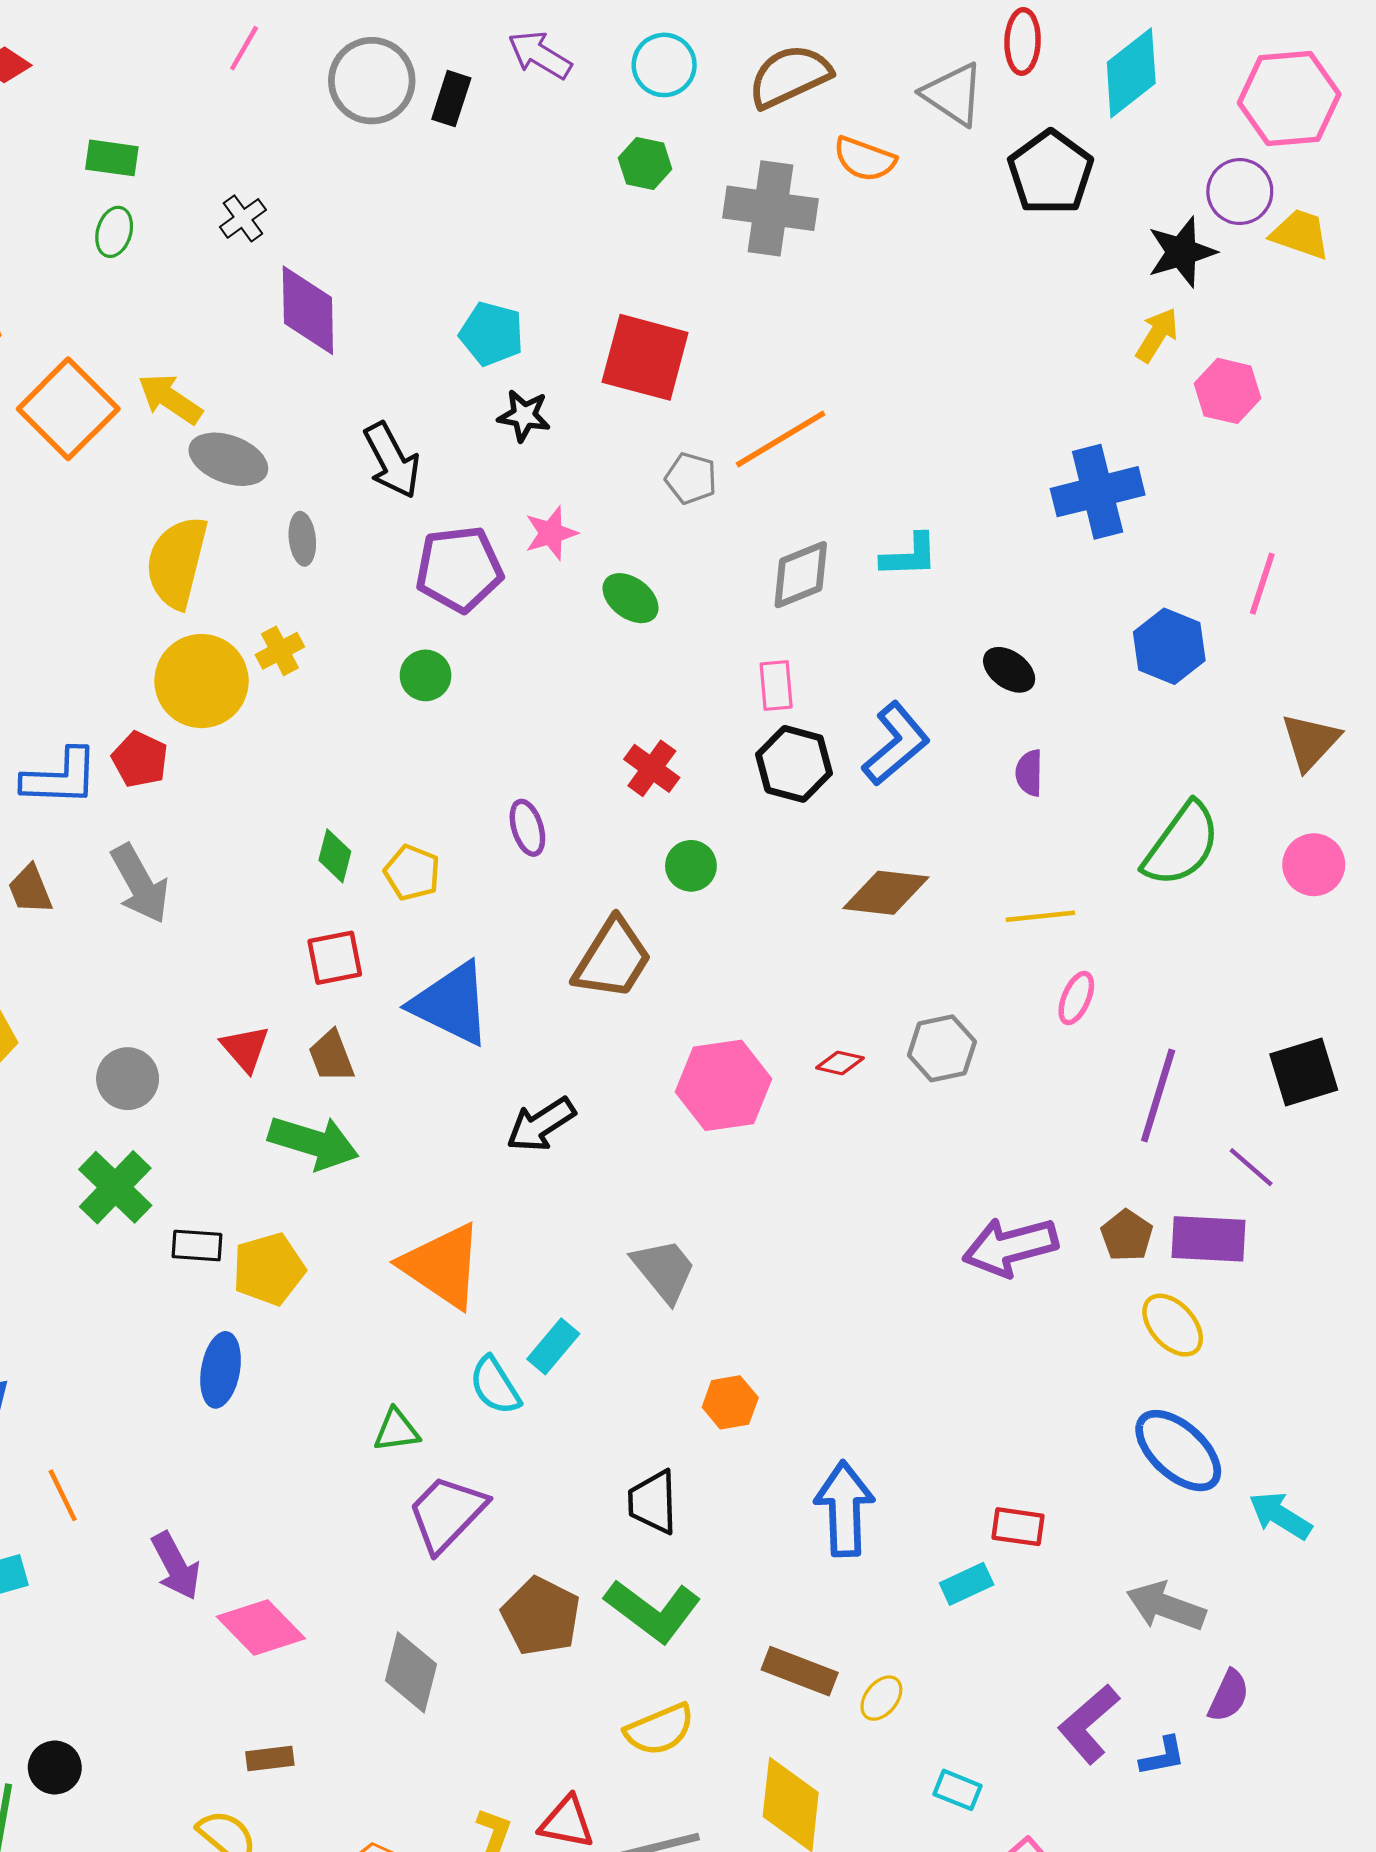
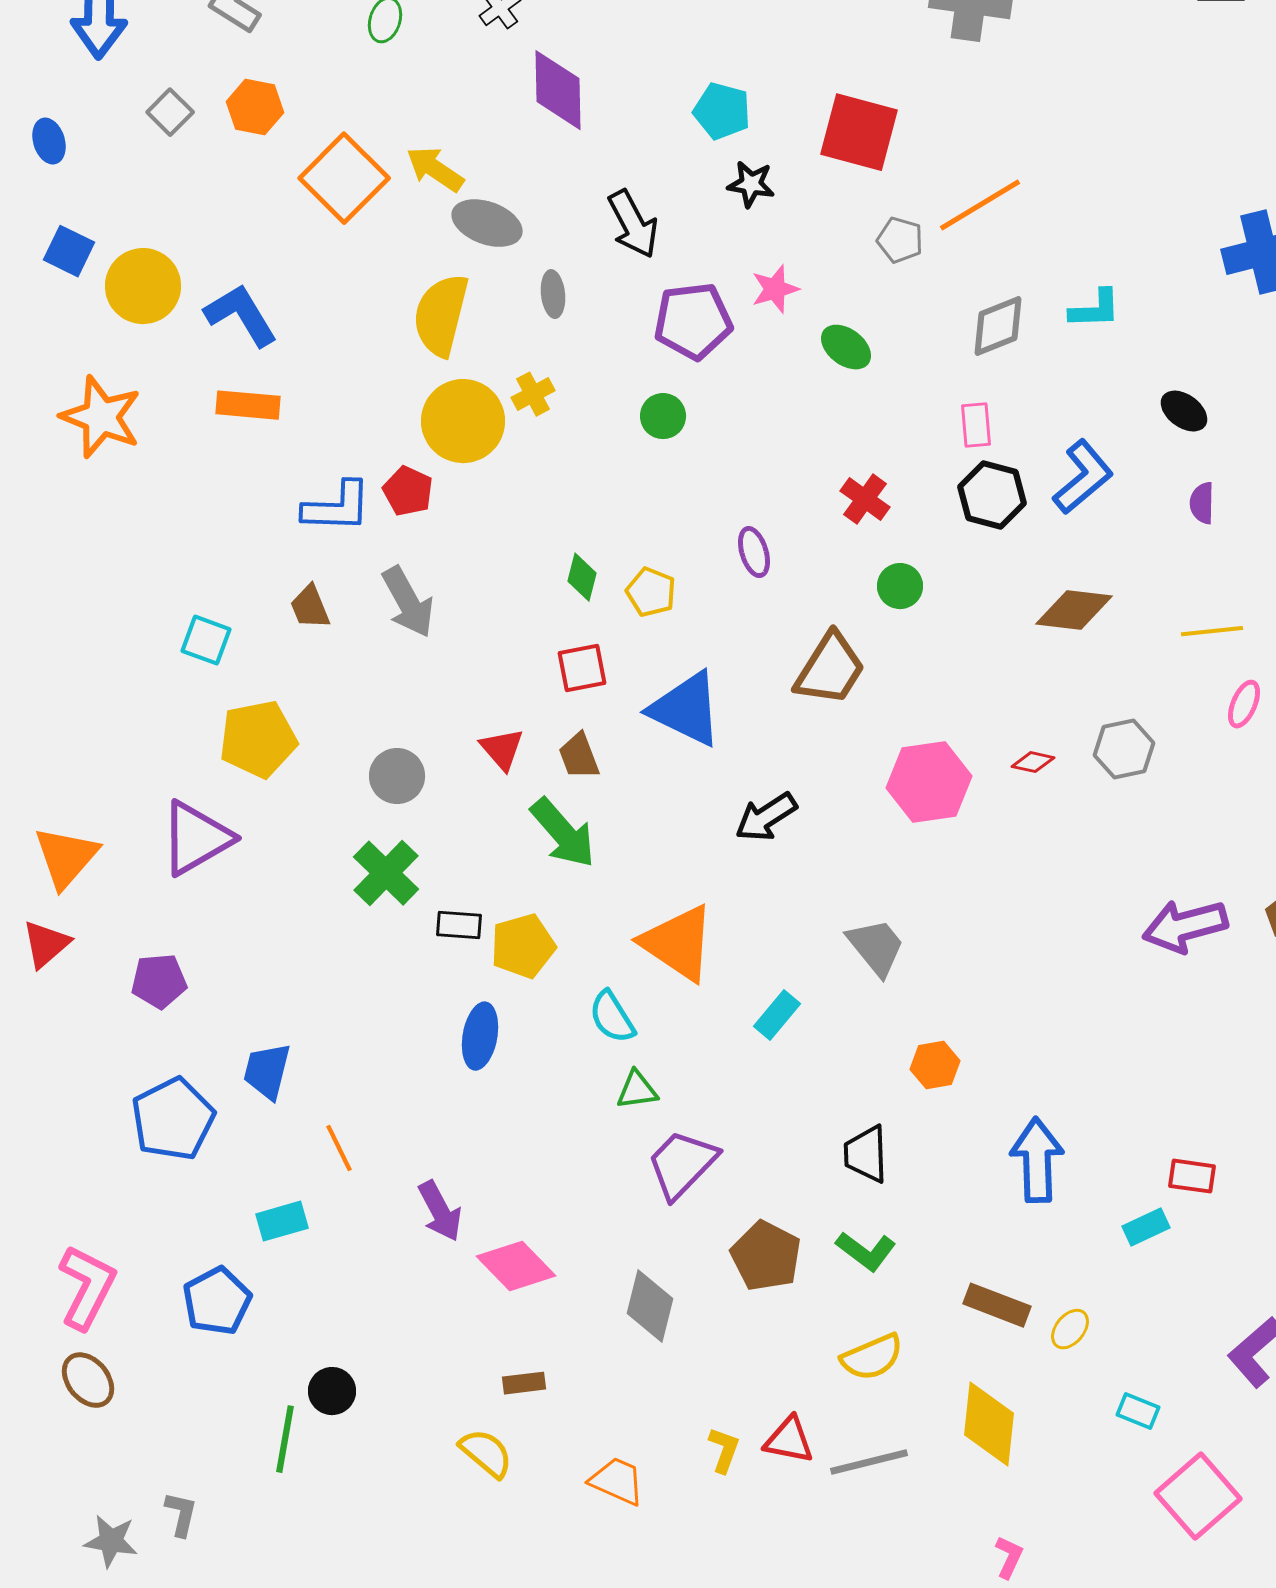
green arrow: (314, 1143) -> (563, 833), turned 32
cyan semicircle: (495, 1386) -> (612, 1017), moved
green L-shape: (653, 1611) -> (866, 1251), size x0.7

